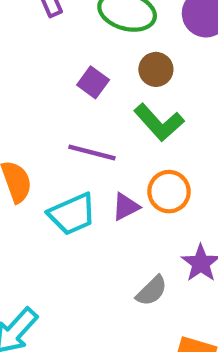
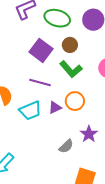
purple square: (93, 82) -> (41, 50), size x1.6

